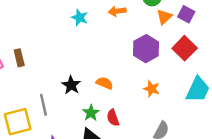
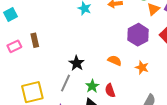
orange semicircle: (105, 83) -> (115, 60), moved
gray line: (43, 105) -> (65, 83), moved, turned 36

